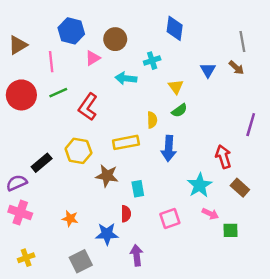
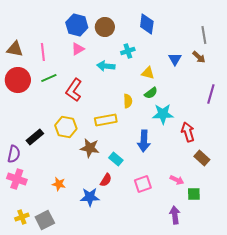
blue hexagon: (71, 31) -> (77, 25), moved
brown circle: (115, 39) -> (105, 27), moved
brown triangle: (18, 45) -> (15, 49), moved, turned 42
yellow triangle: (176, 87) -> (148, 73), turned -40
purple line: (251, 125) -> (211, 94), moved
blue arrow: (169, 148) -> (144, 141), moved
purple semicircle: (17, 183) -> (14, 154), turned 126
cyan star: (200, 185) -> (163, 114), moved, turned 30
cyan rectangle: (138, 189) -> (116, 159), turned -40
red semicircle: (126, 214) -> (106, 180), turned 32
purple arrow: (137, 255) -> (175, 215), moved
gray square: (81, 261) -> (45, 220), moved

